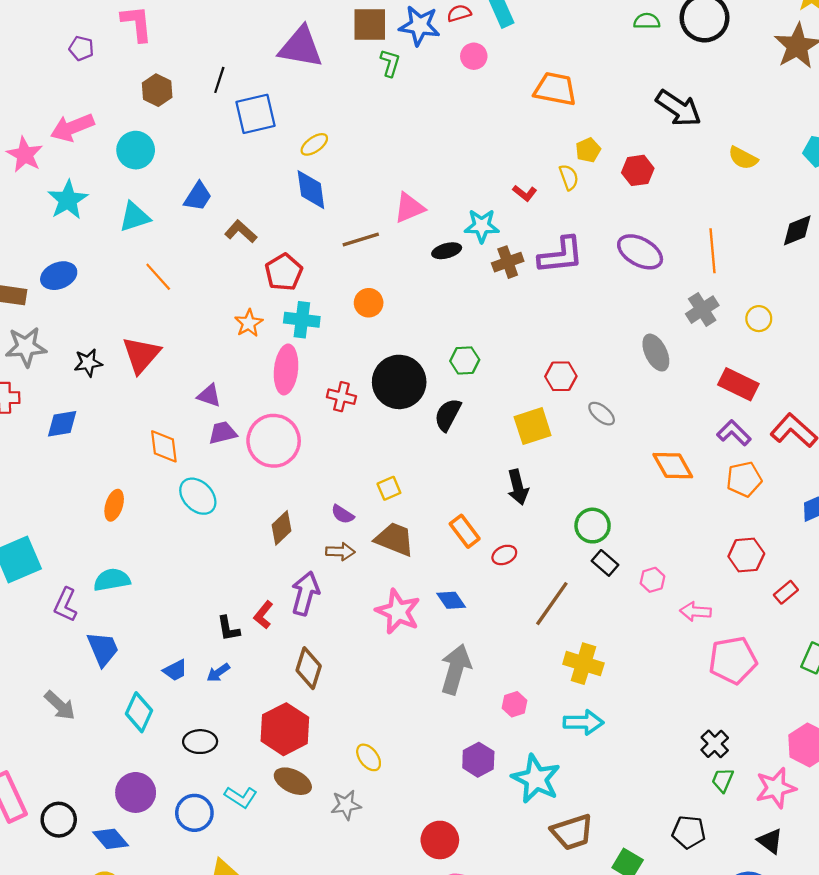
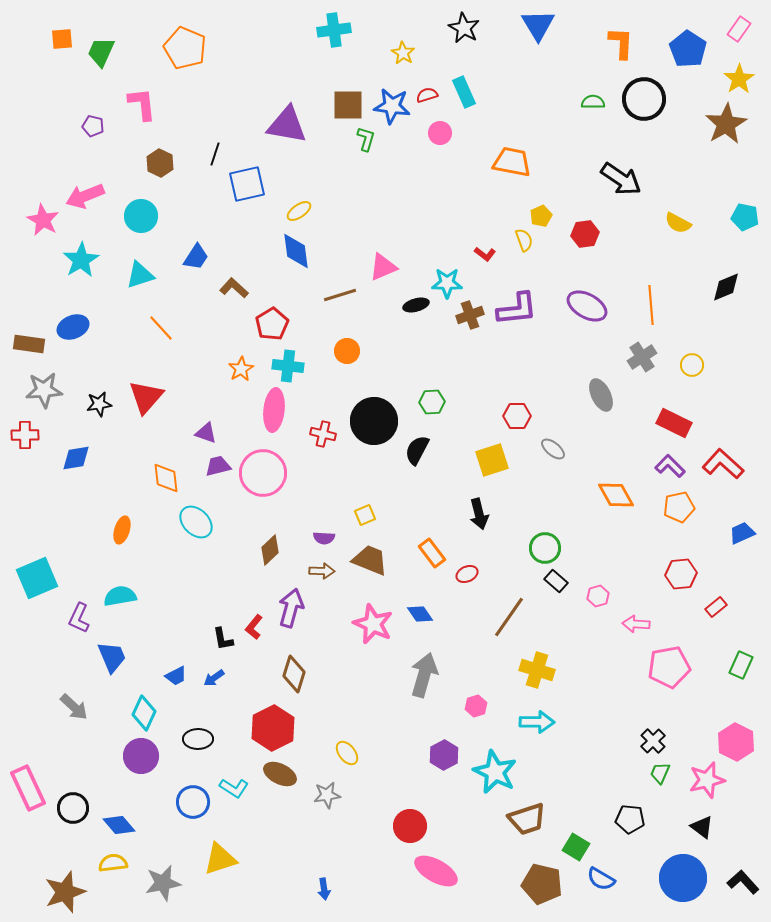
purple semicircle: (343, 514) -> (324, 538), turned -30
purple circle: (136, 792) -> (141, 756), moved

